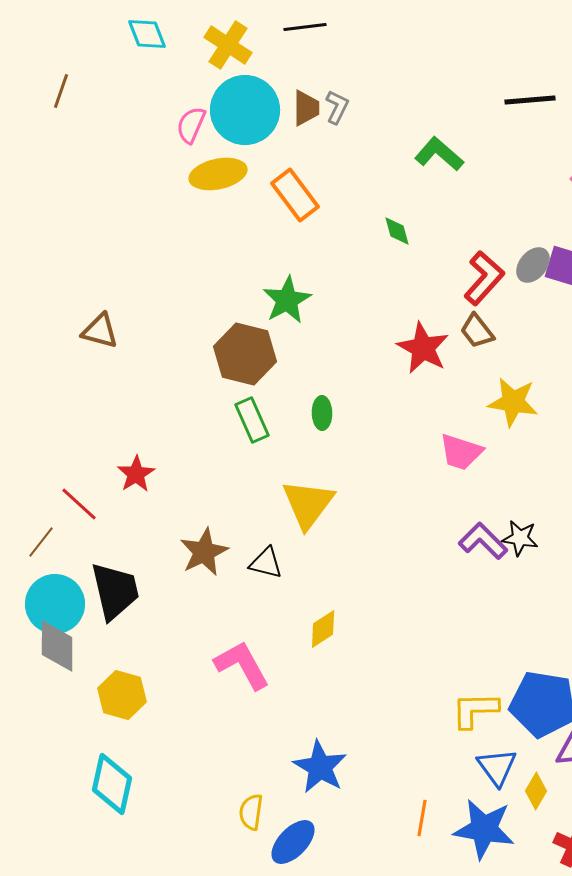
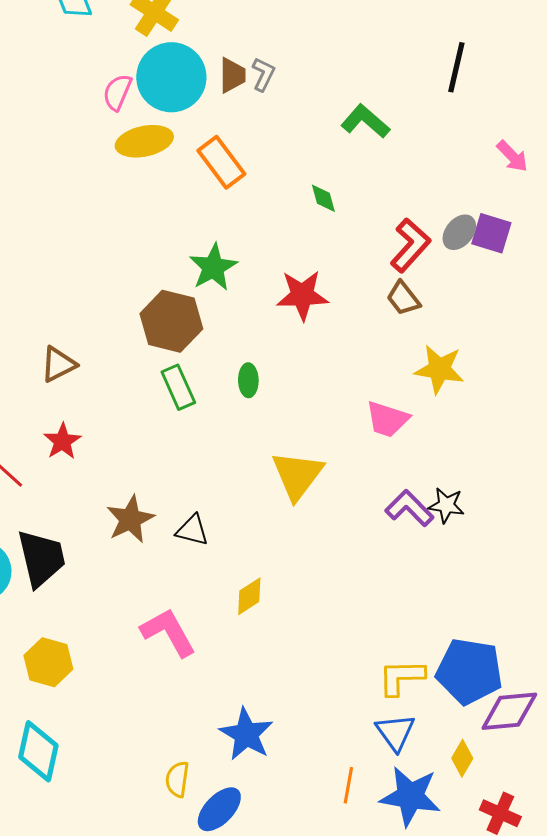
black line: (530, 100) -> (456, 67), turned -72
brown triangle: (100, 331) -> (58, 364), moved, turned -42
red star: (423, 348) -> (302, 295), moved, turned -30
yellow triangle: (308, 504) -> (297, 475), moved
blue triangle: (497, 767) -> (395, 732), moved

